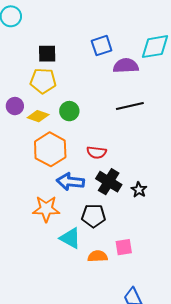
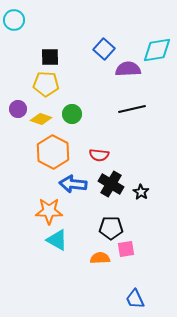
blue square: (102, 46) -> (104, 49), turned -30
black pentagon: (94, 216) -> (111, 228), moved
cyan triangle: (70, 238) -> (57, 240), moved

